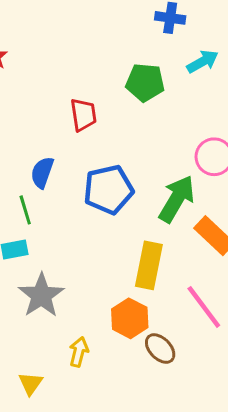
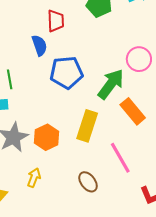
blue semicircle: (42, 172) -> (39, 45), moved, turned 135
orange hexagon: (130, 318) -> (47, 137), moved

